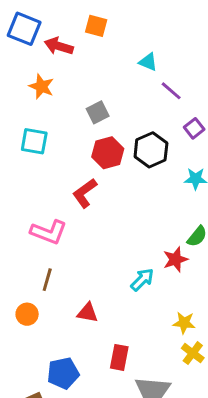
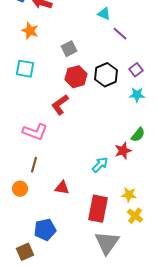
purple square: (194, 128) -> (136, 70), moved
red rectangle: (119, 357) -> (98, 209), moved, size x1.5

